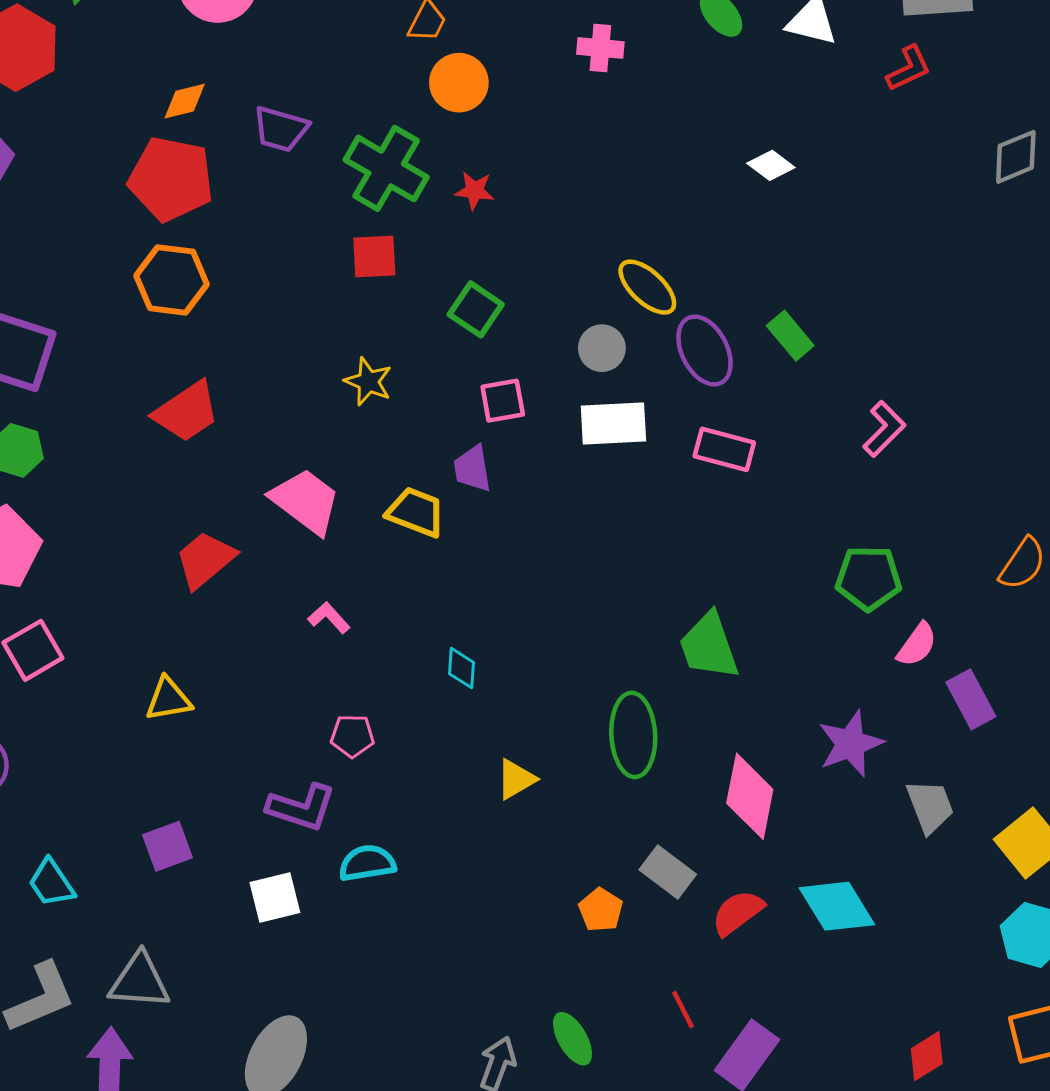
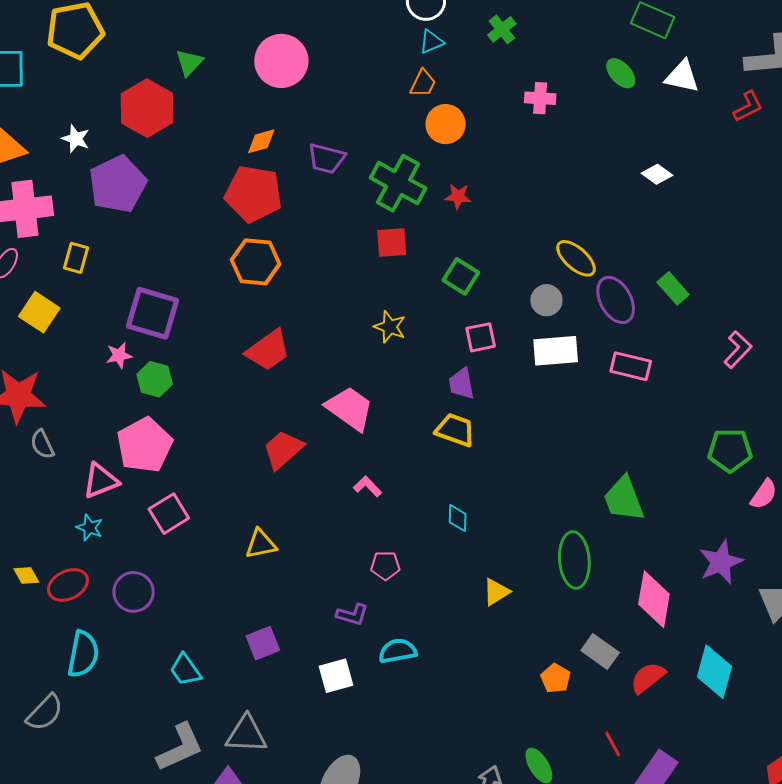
yellow trapezoid: (416, 512) -> (455, 430), moved
purple L-shape: (301, 807) -> (352, 615), size x0.7
cyan diamond: (837, 906) -> (714, 672), turned 48

